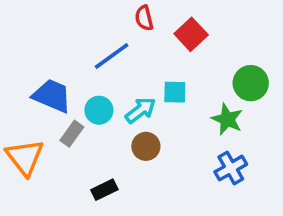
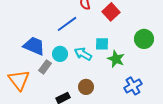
cyan arrow: (140, 110) -> (83, 54), turned -114
green star: (227, 119) -> (116, 59), moved
brown circle: (146, 146) -> (86, 87), moved

